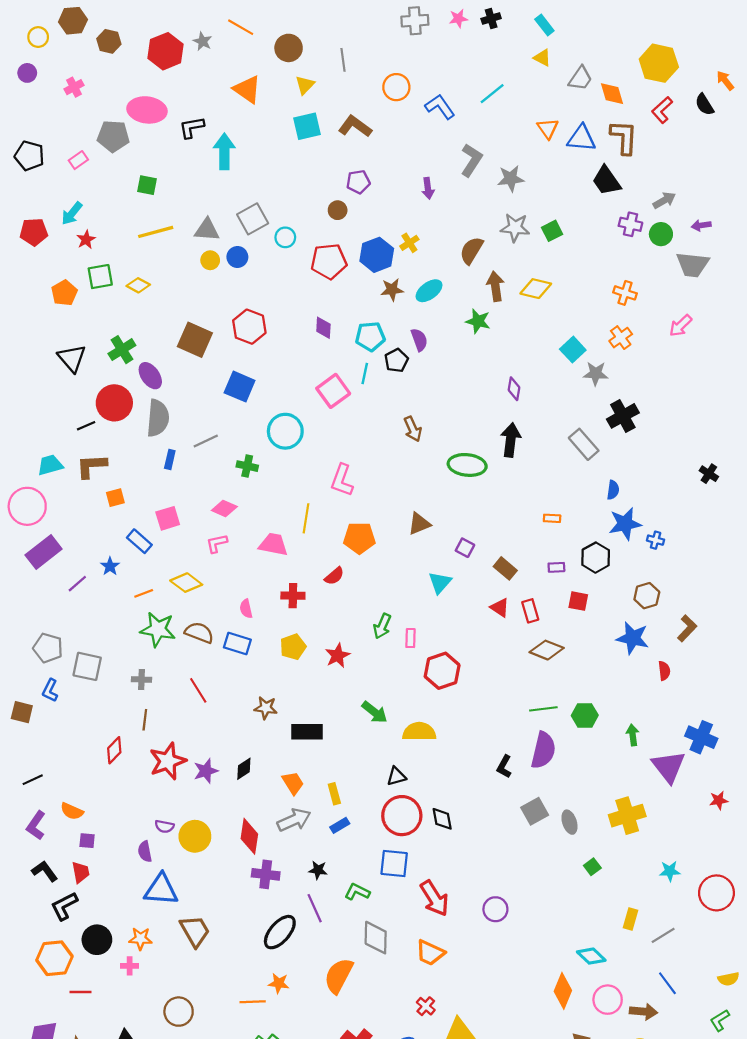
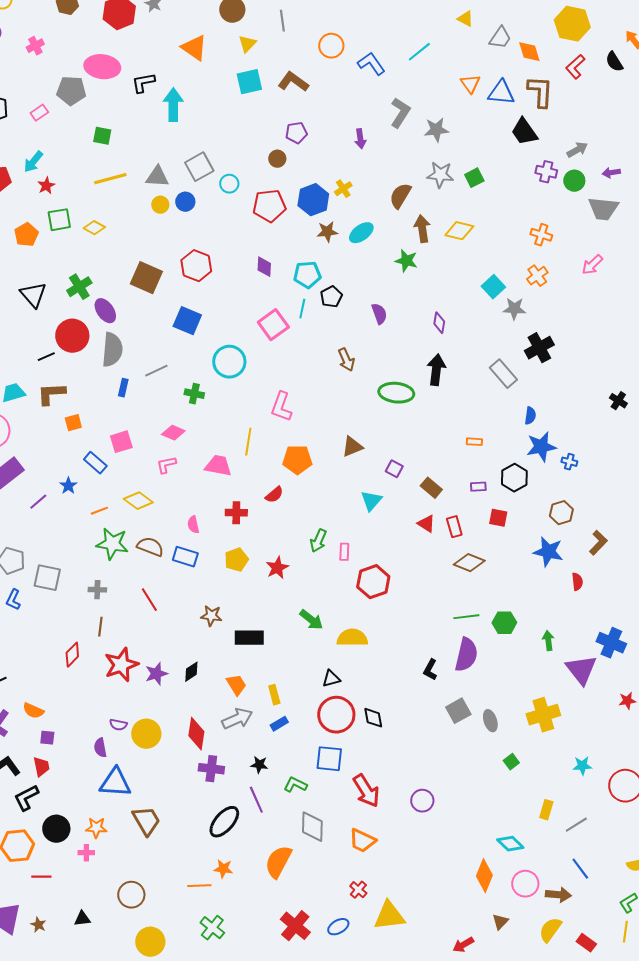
purple semicircle: (419, 340) -> (379, 314), moved

